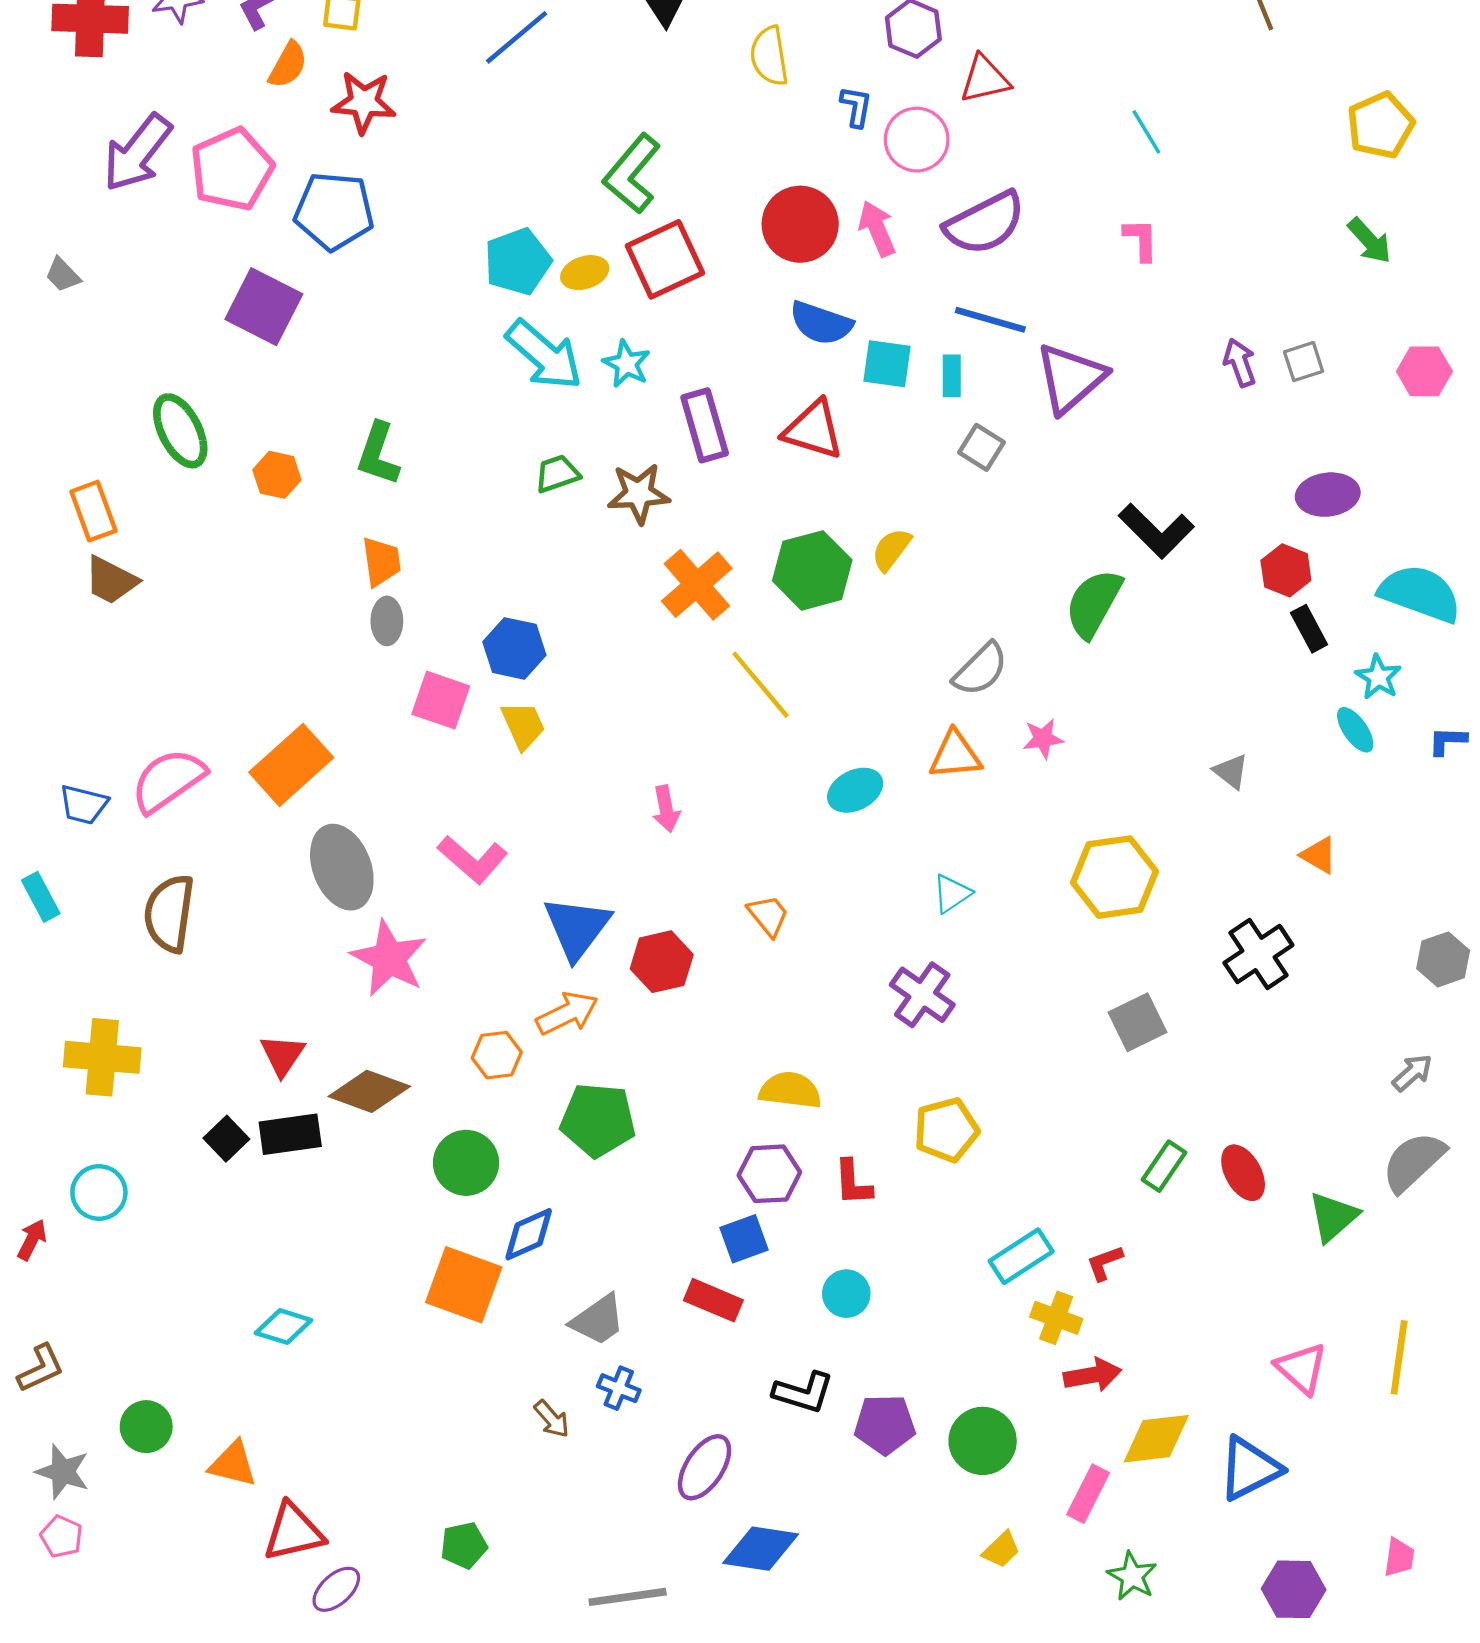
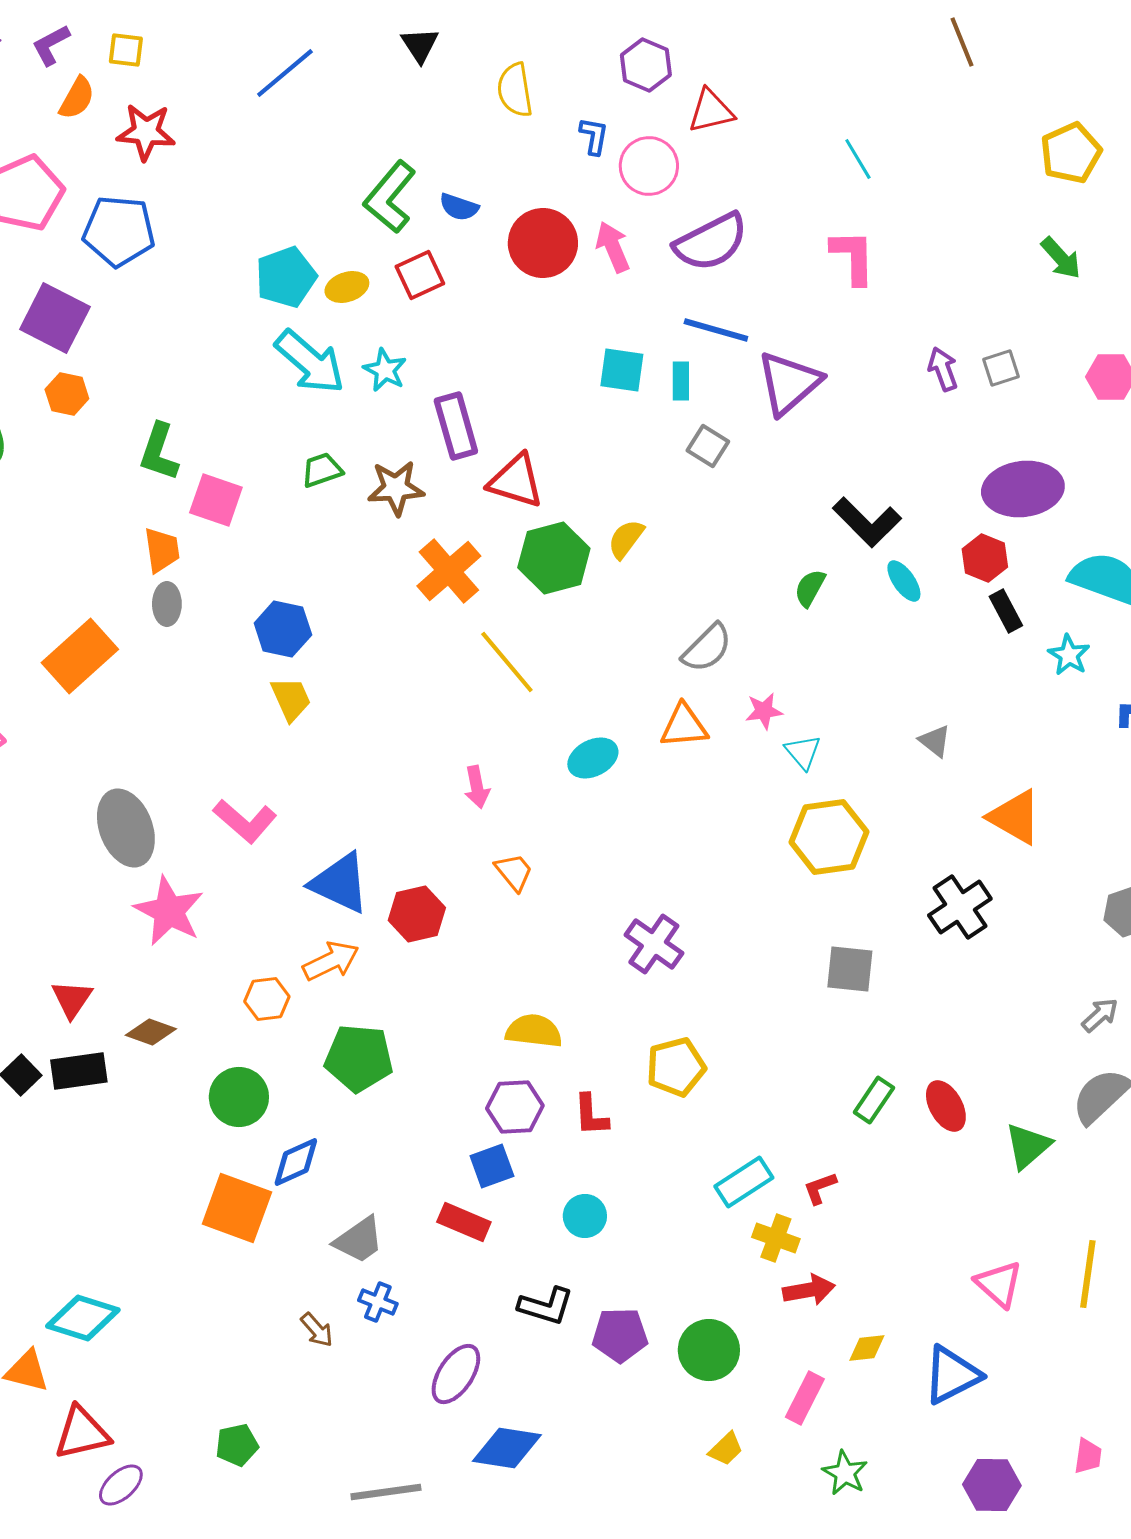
pink L-shape: (1141, 240) -> (853, 257), size x1.4
red square: (665, 259) -> (420, 275), size x0.7
blue semicircle: (821, 323) -> (459, 207), moved, size x0.7
red triangle: (813, 430) -> (516, 481), moved
orange hexagon: (277, 475) -> (67, 394), moved
purple ellipse: (1328, 495) -> (1023, 489), size x1.4
green semicircle: (1094, 603) -> (810, 588), size x0.6
pink square: (441, 700) -> (216, 500), moved
cyan ellipse: (1355, 730) -> (904, 581), moved
orange rectangle: (291, 765) -> (80, 656), moved
pink arrow: (666, 809) -> (477, 787), moved
orange triangle: (1319, 855) -> (1015, 817), size x1.6
cyan triangle: (952, 894) -> (803, 752), moved, turned -36
blue triangle: (577, 928) -> (340, 883), turned -42
gray square: (1138, 1022) -> (850, 969), turned 32
brown diamond: (369, 1091) -> (151, 1032), size x0.7
cyan diamond: (284, 1327) -> (83, 1318), moved, size x1.4
yellow diamond: (1156, 1439) -> (867, 1348), size x0.6

